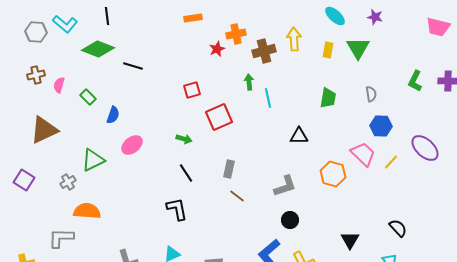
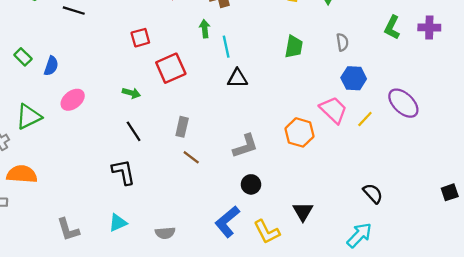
green rectangle: (88, 97) -> (23, 57), moved
black triangle: (299, 136) -> (237, 78), moved
black triangle: (350, 240) -> (303, 211), moved

